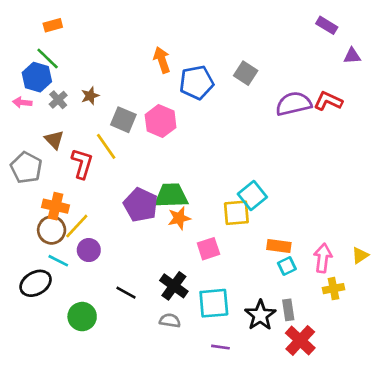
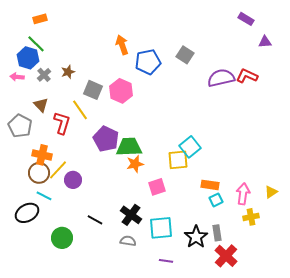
purple pentagon: (141, 205) -> (106, 139), moved
purple circle: (89, 250) -> (73, 180), moved

